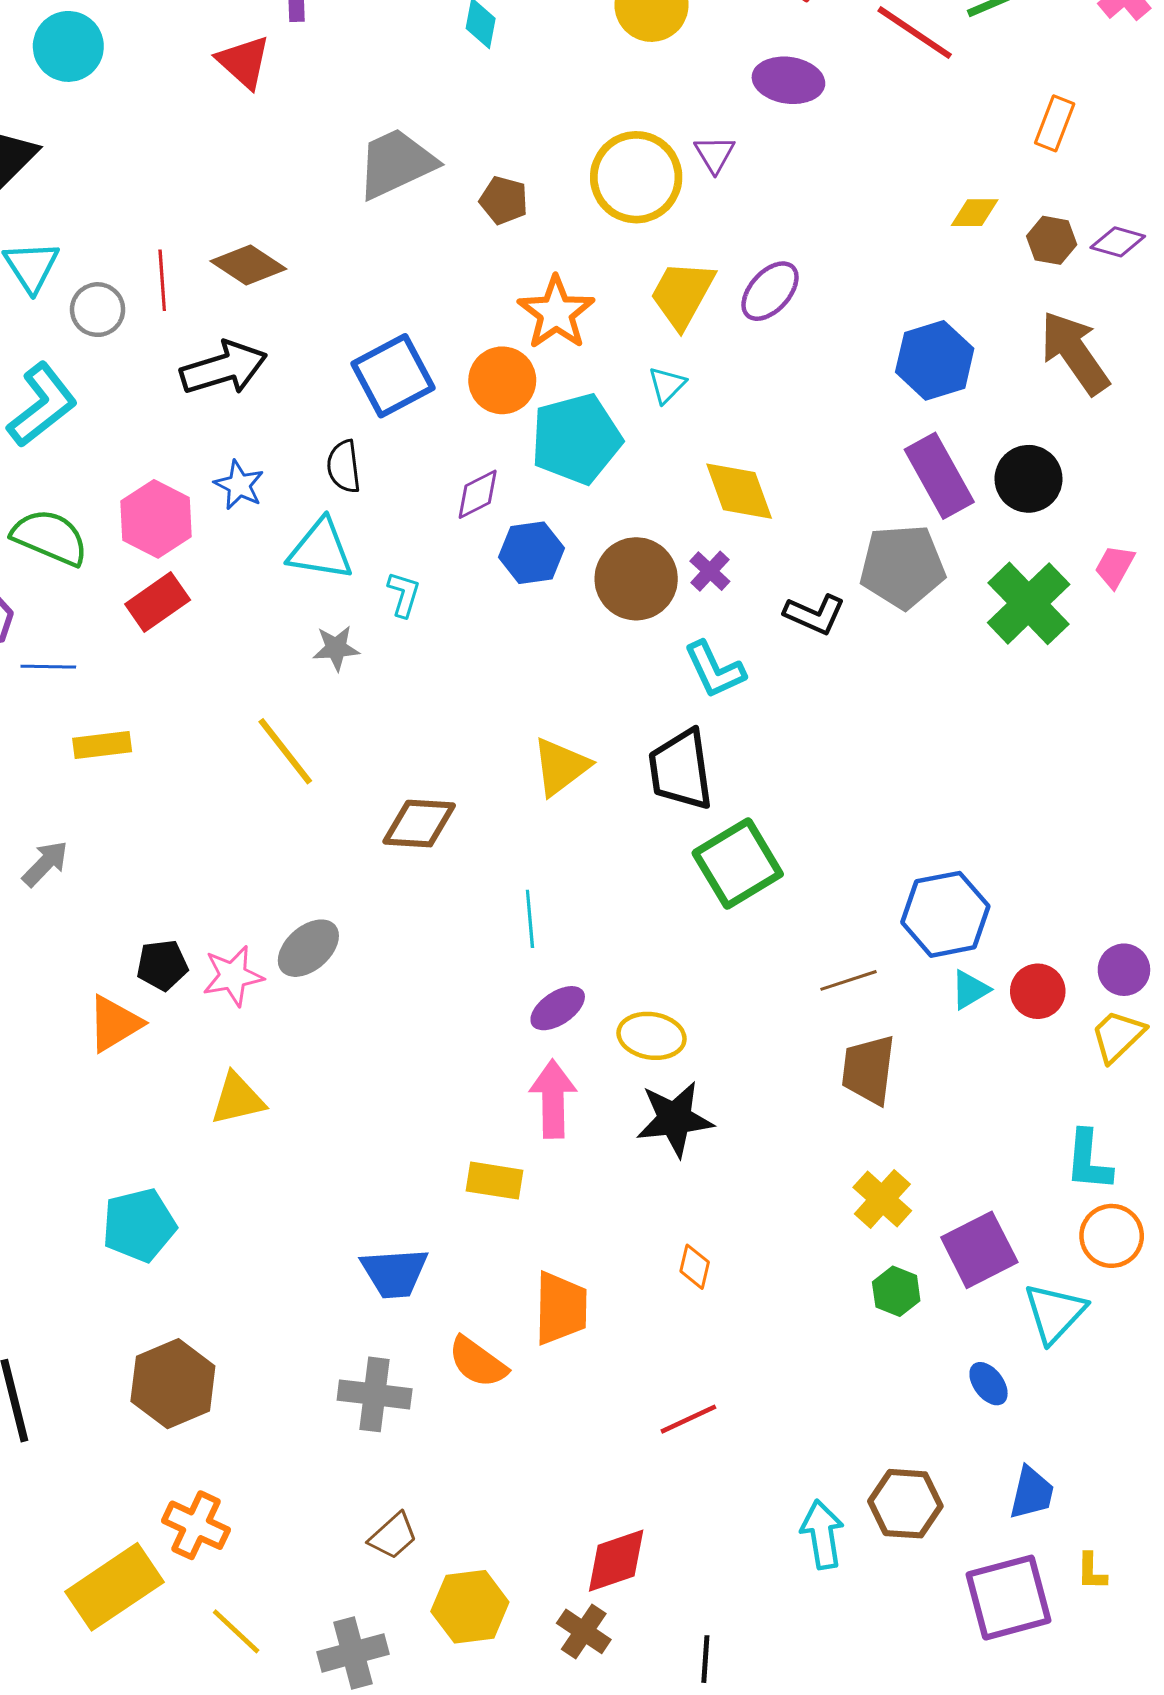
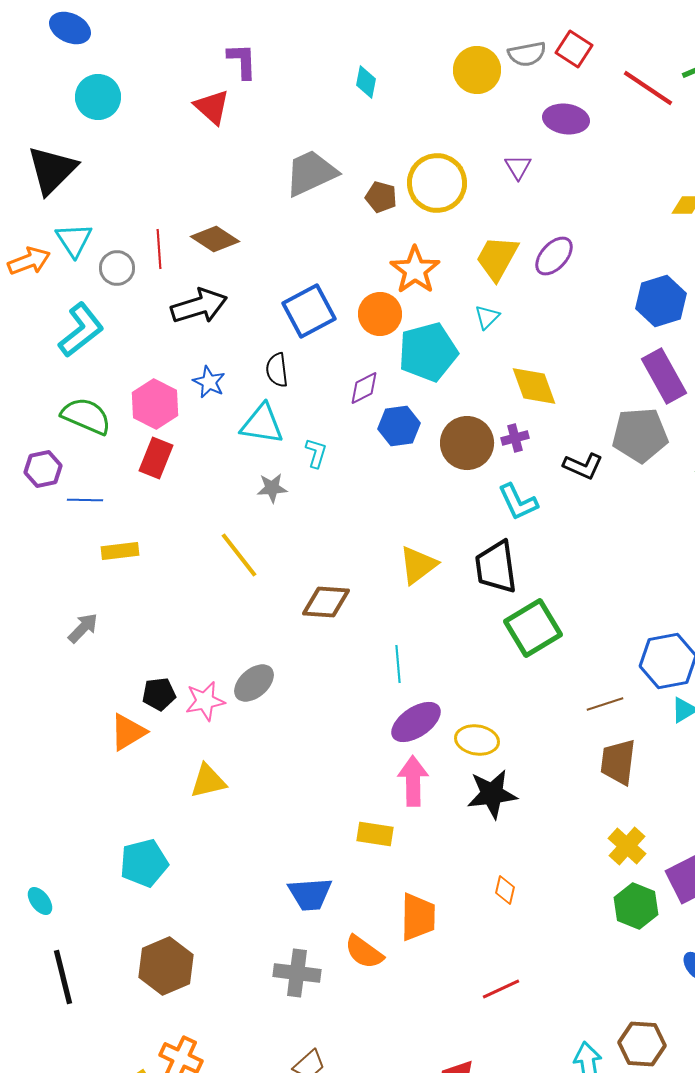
yellow circle: (636, 177) -> (437, 183), moved
purple cross: (710, 571) -> (515, 438), turned 32
red rectangle: (158, 602) -> (156, 458), turned -33
purple ellipse: (558, 1008) -> (416, 722), size x1.4
green hexagon: (896, 1291) -> (636, 906), size x1.4

